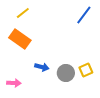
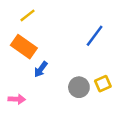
blue line: (84, 15) -> (95, 36), moved
blue arrow: (42, 67) -> (41, 69), moved, turned 112

